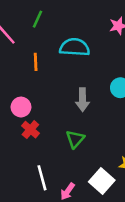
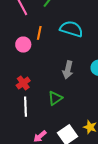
pink circle: (21, 107) -> (23, 45), moved
white line: (42, 178) -> (25, 107), moved

